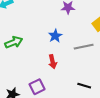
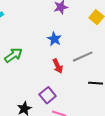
gray line: (84, 47) -> (83, 57), moved

